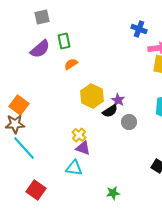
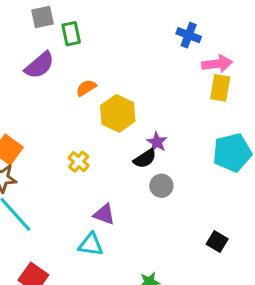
green rectangle: (64, 41) -> (71, 34), moved
yellow hexagon: (92, 96) -> (118, 113), moved
gray circle: (129, 122) -> (161, 186), moved
yellow cross: (79, 135) -> (79, 162), moved

